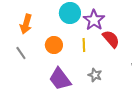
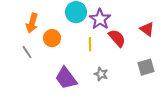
orange circle: (54, 45) -> (52, 38), moved

